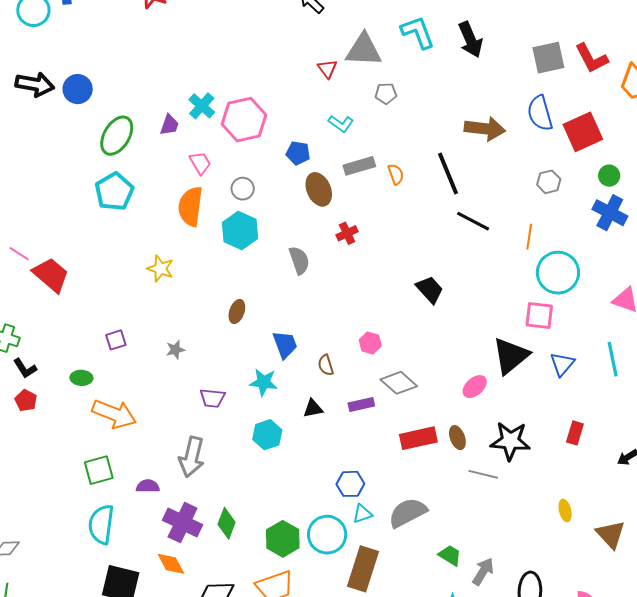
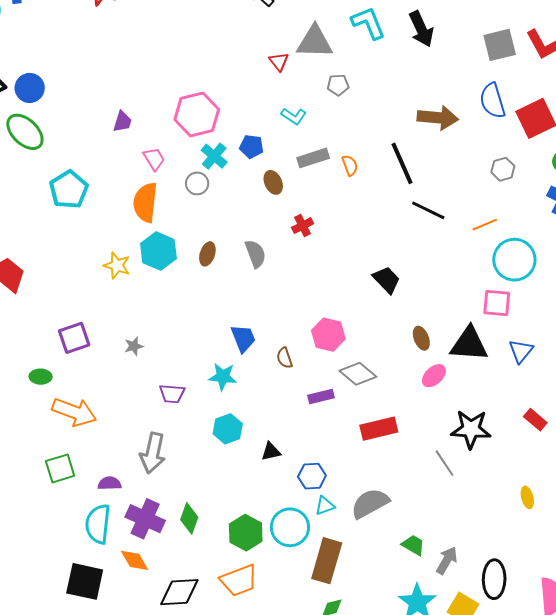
cyan cross: (202, 106) -> (214, 156), moved
green ellipse: (117, 136) -> (25, 132), moved, turned -75
brown ellipse: (319, 189) -> (273, 182), size x0.7
cyan hexagon: (240, 231) -> (158, 251), moved
orange line: (529, 237) -> (485, 225), turned 60
brown ellipse: (237, 311) -> (207, 254), moved
purple square: (116, 340) -> (74, 338), size x1.5
pink hexagon: (370, 343) -> (328, 335), size x1.5
black triangle: (511, 356) -> (469, 344), turned 45
black triangle: (313, 408) -> (271, 452), moved
red rectangle: (575, 433) -> (535, 420), turned -65
brown ellipse: (457, 438) -> (421, 338), moved
gray line: (483, 474) -> (445, 463), turned 44
cyan semicircle: (101, 524) -> (98, 524), moved

